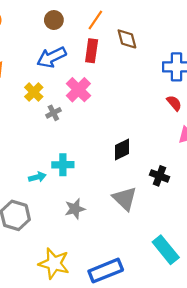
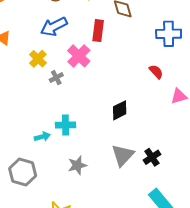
red rectangle: (92, 51) -> (98, 31), moved
red semicircle: (174, 103) -> (156, 72), moved
black cross: (159, 176) -> (152, 157), moved, turned 36
gray triangle: (125, 199) -> (123, 155), turned 30

